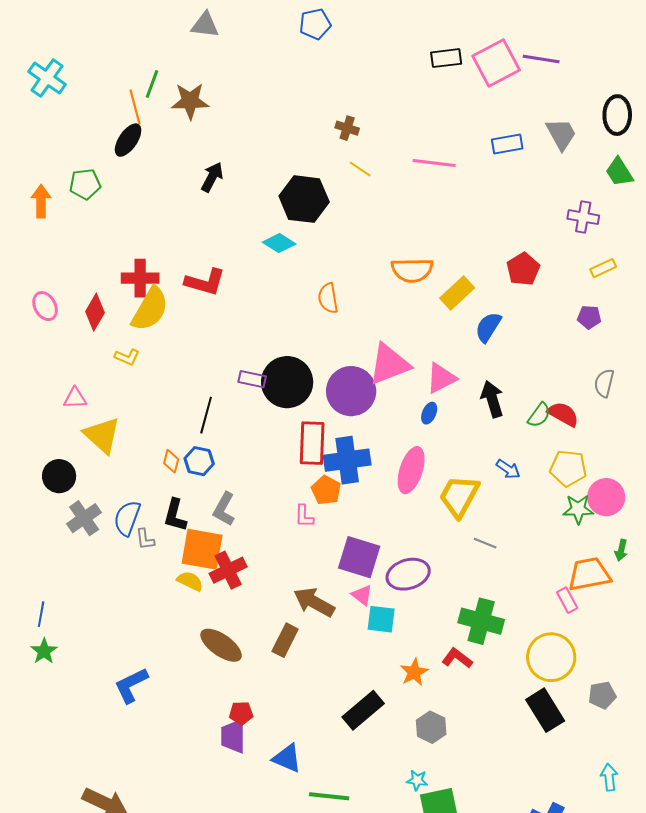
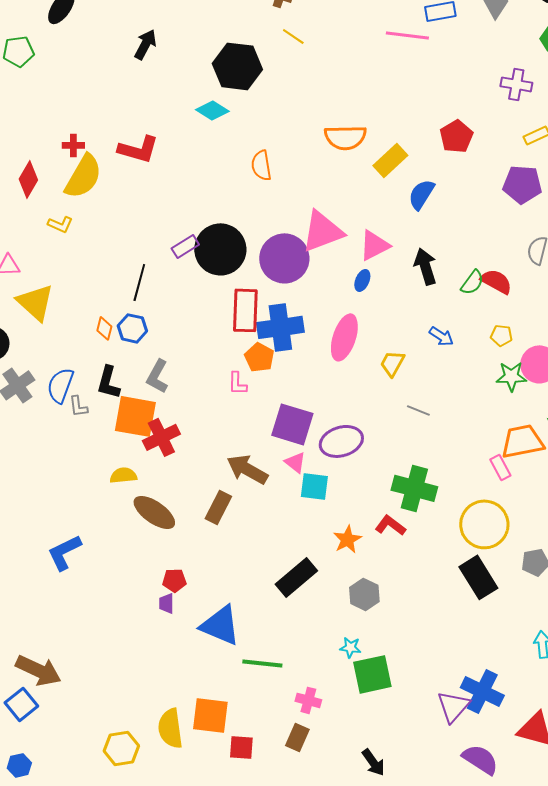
pink line: (434, 163) -> (407, 35), moved
red cross: (140, 278) -> (73, 145), size x0.6
purple pentagon: (589, 317) -> (522, 184), size x1.6
purple rectangle: (252, 379) -> (185, 246), turned -44
yellow pentagon: (568, 468) -> (501, 335), size x0.6
yellow trapezoid: (459, 496) -> (392, 363), size x0.6
yellow semicircle: (190, 581) -> (123, 475), moved, turned -32
purple trapezoid: (233, 736) -> (166, 603), size x0.6
blue triangle: (287, 758) -> (220, 625), size x1.4

